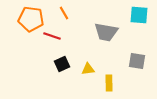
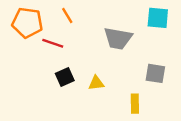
yellow rectangle: (109, 83) -> (135, 104), moved

